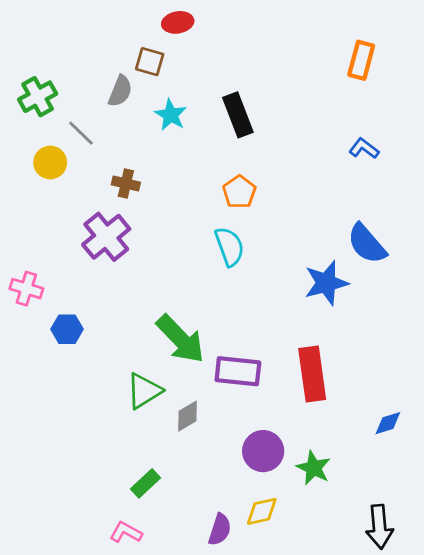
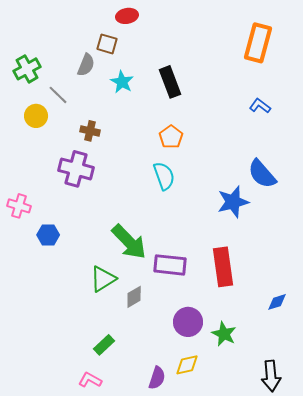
orange rectangle: (361, 60) -> (258, 43), size x1.4
purple cross: (106, 237) -> (76, 169), turned -36

